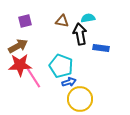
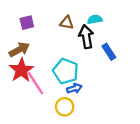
blue rectangle: (101, 48) -> (109, 52), turned 49
red star: (20, 65) -> (21, 70), turned -30
yellow circle: (80, 99) -> (65, 107), moved, size x0.7

